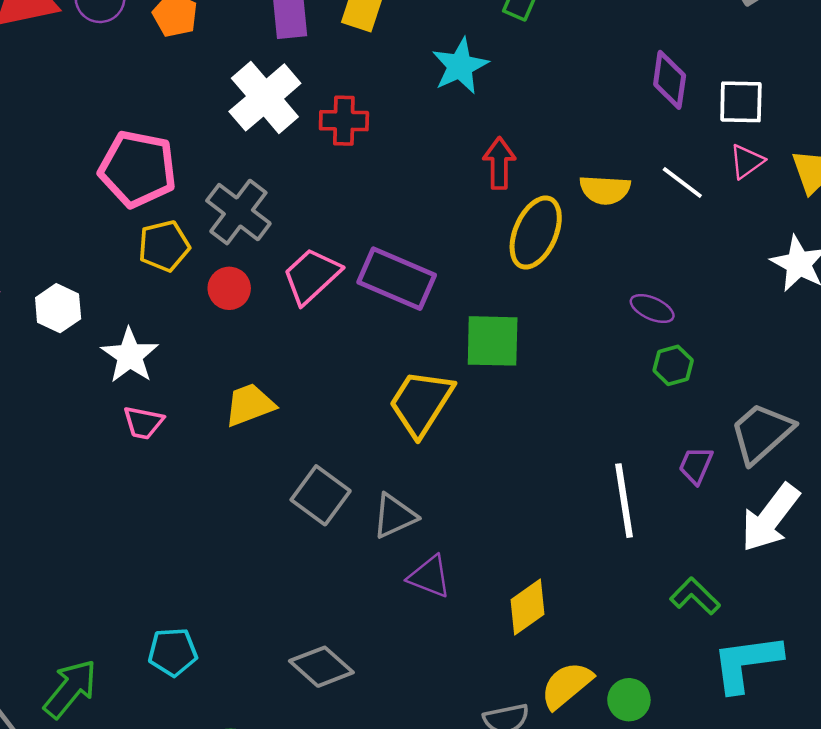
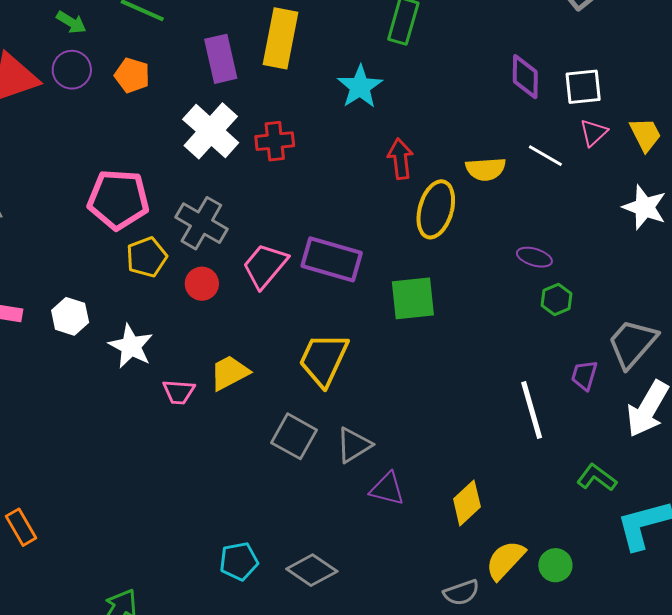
yellow trapezoid: (421, 403) -> (324, 359), moved
pink trapezoid: (143, 423) -> (179, 392), moved
cyan pentagon: (173, 652) -> (239, 561), moved

